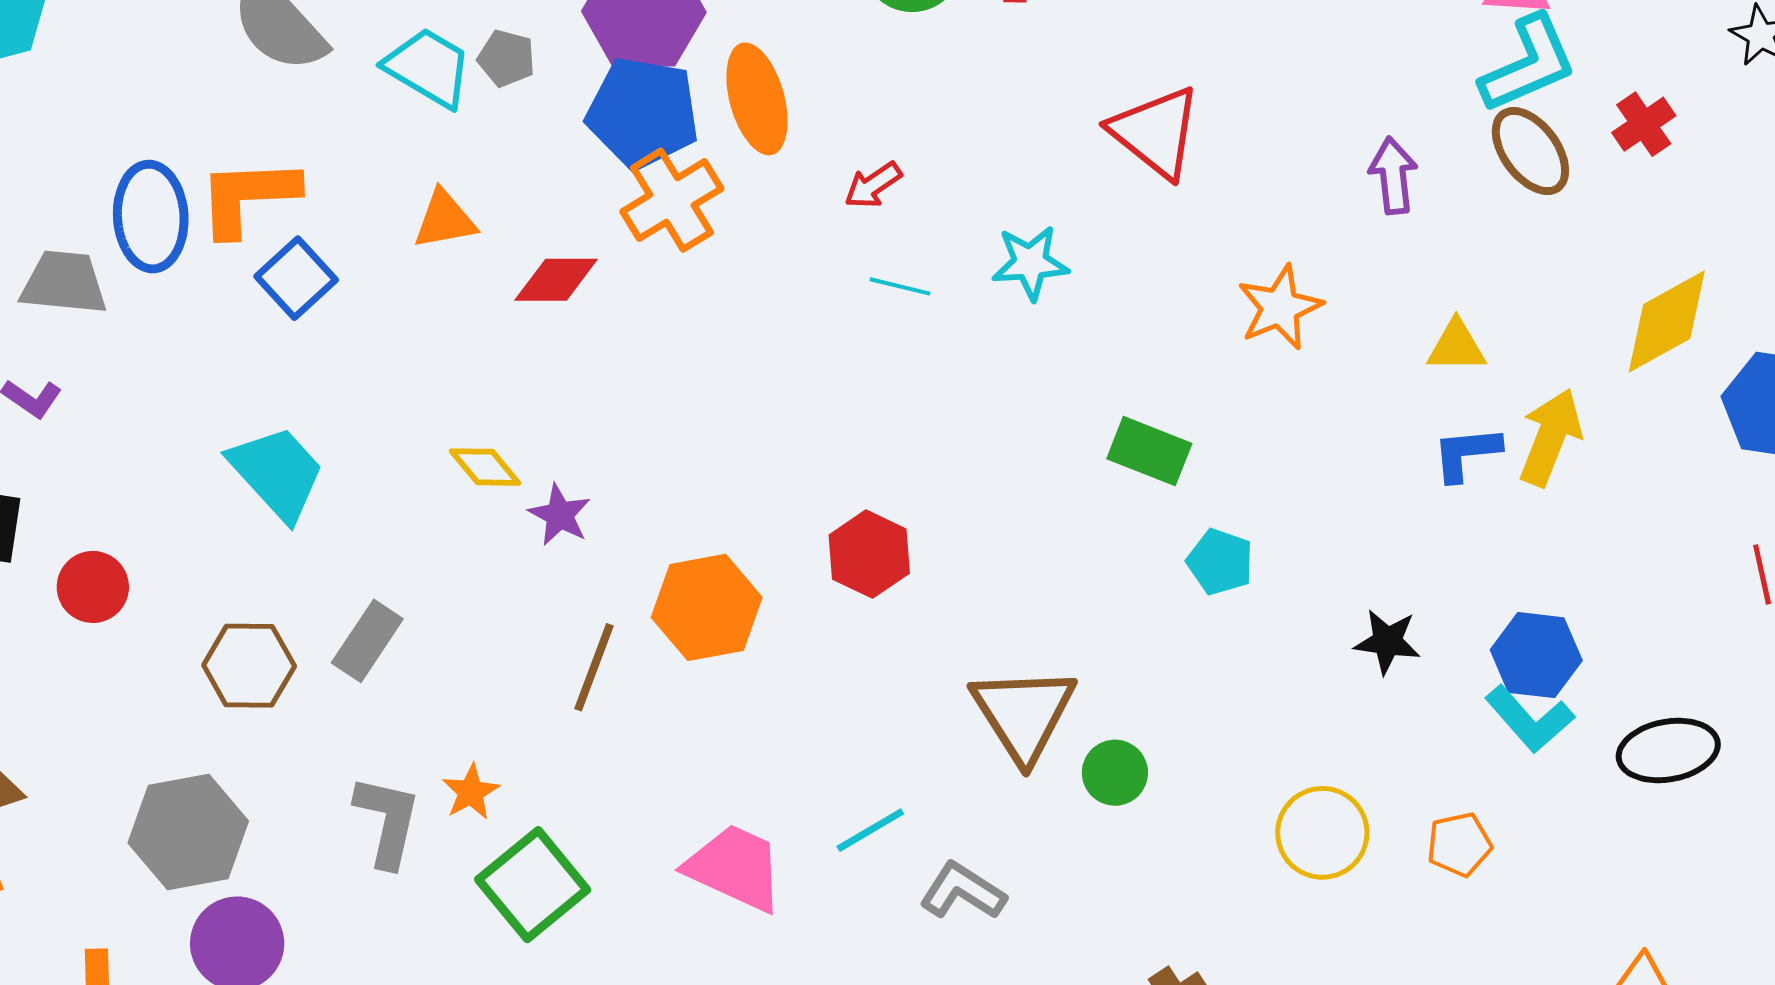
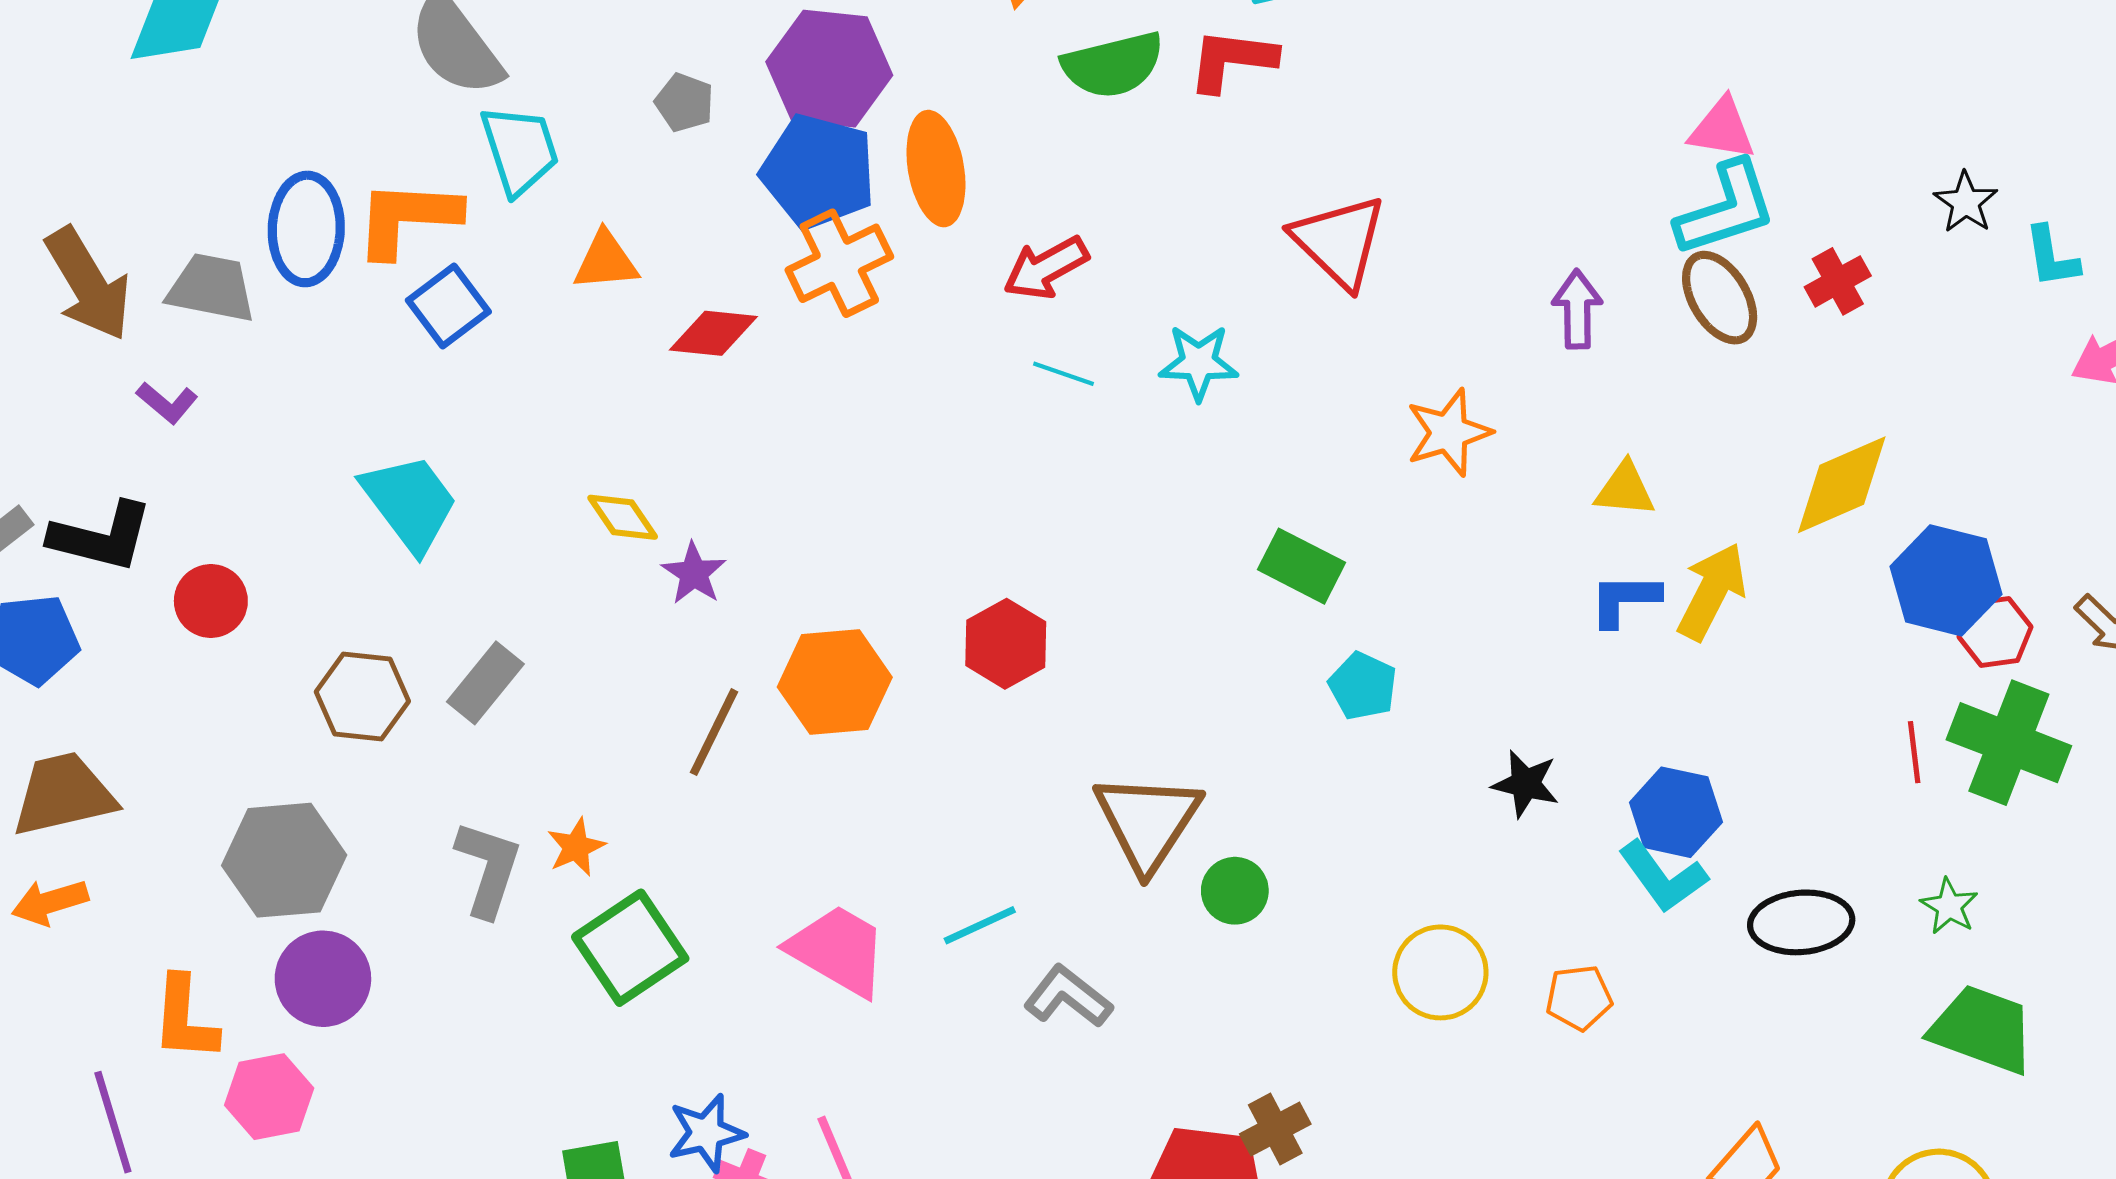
cyan trapezoid: (428, 67) -> (520, 150), moved, turned 36
red arrow: (873, 185) -> (1046, 268), size x1.4

